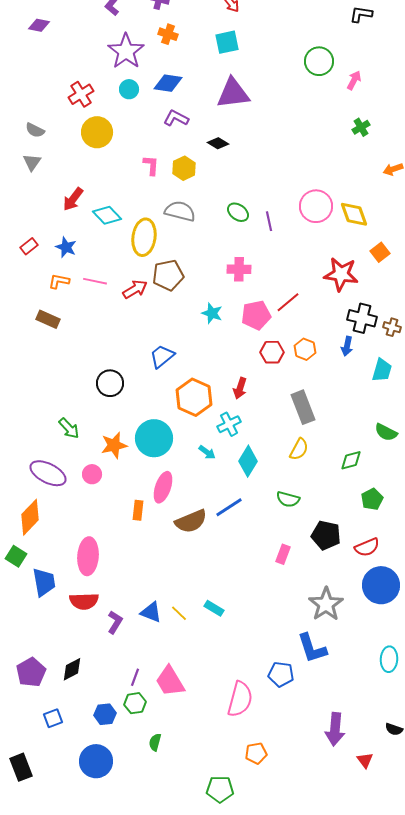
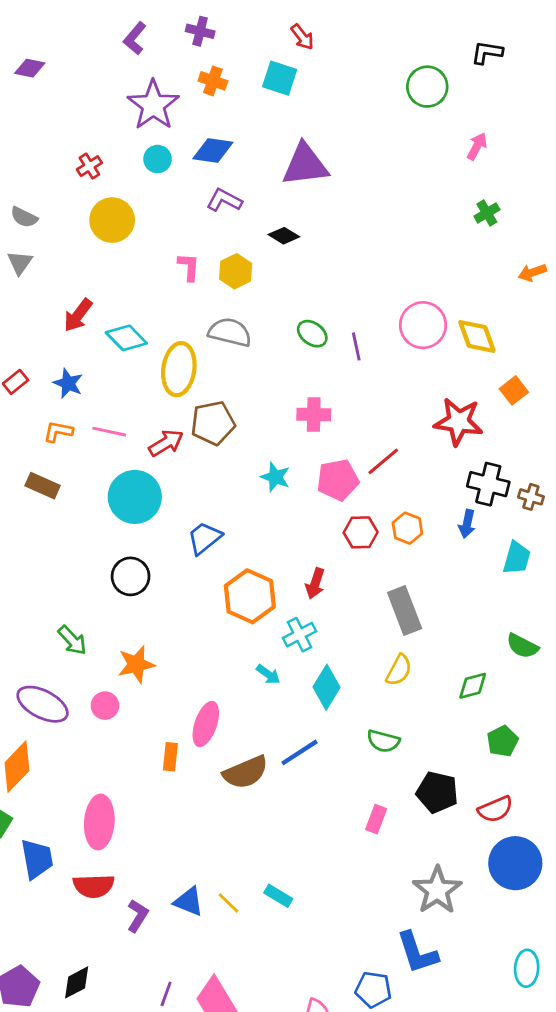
cyan square: (227, 42) -> (280, 78), moved, turned 30
green circle: (319, 61) -> (427, 87), moved
red cross: (81, 94) -> (89, 166), size x0.7
cyan circle: (154, 438) -> (135, 497), moved

